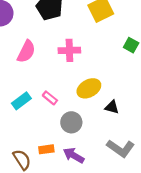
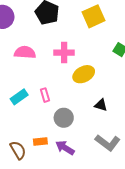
pink semicircle: (26, 52) -> (25, 52), turned -115
yellow ellipse: (89, 88) -> (84, 74), moved
pink rectangle: (50, 98) -> (45, 95), turned 32

